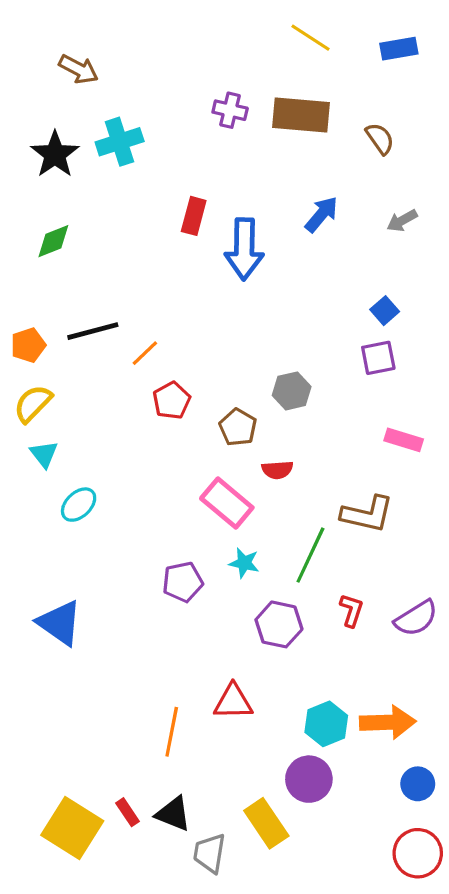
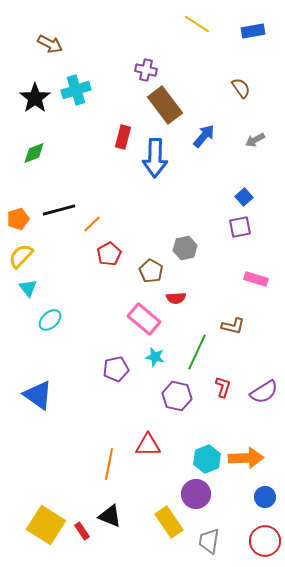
brown rectangle: (301, 115) -> (165, 105), moved, turned 48
brown L-shape: (367, 514) -> (233, 326), size x0.7
red rectangle: (127, 812) -> (82, 531), moved
gray trapezoid: (210, 853) -> (209, 541), moved

